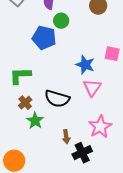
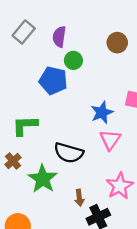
blue star: (85, 65) -> (102, 112), turned 30
brown cross: (25, 103) -> (13, 161), moved
green star: (35, 121) -> (43, 179), size x1.4

